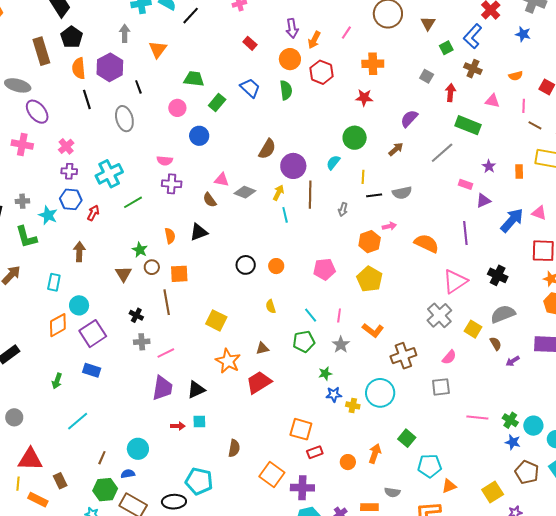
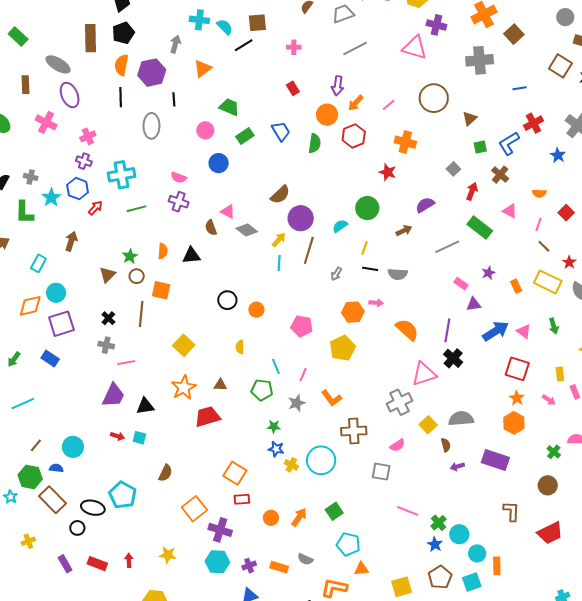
orange rectangle: (519, 172) -> (516, 286), turned -40
black cross: (498, 275) -> (453, 358), moved

